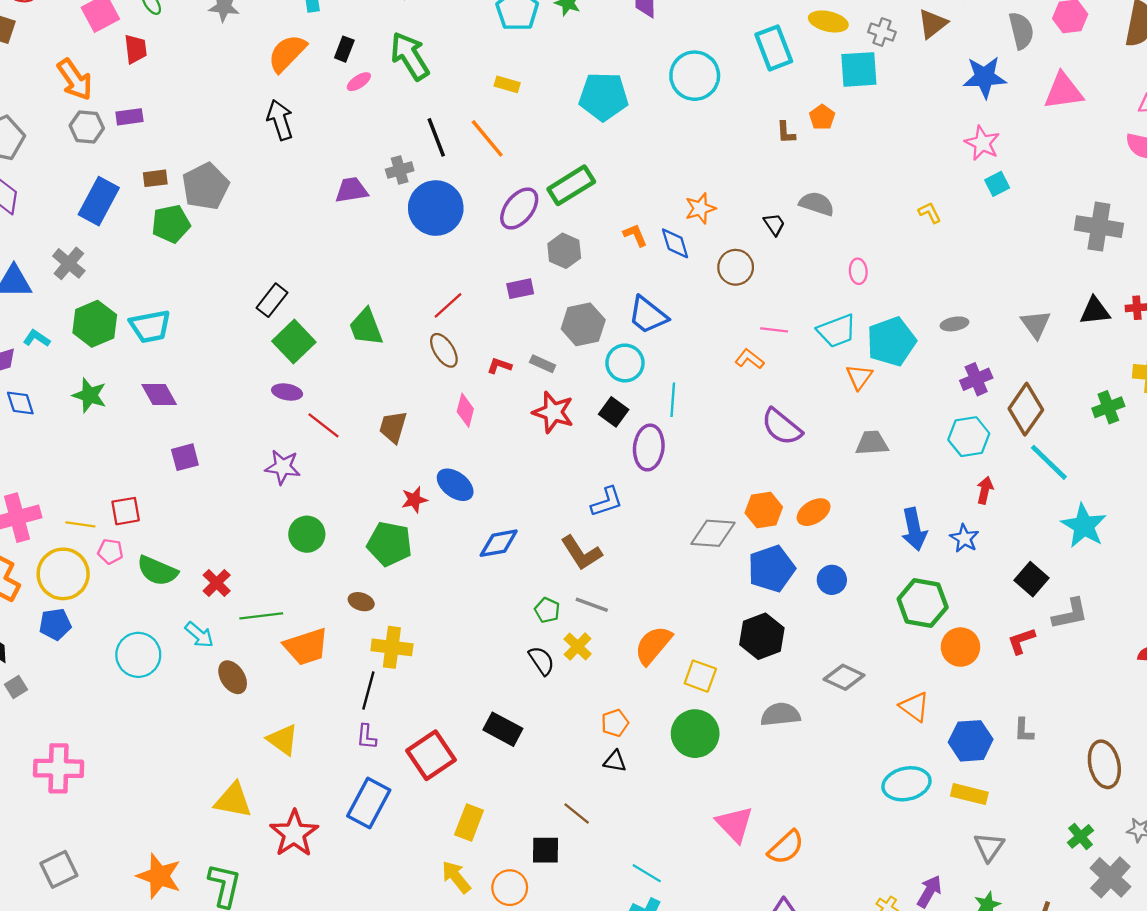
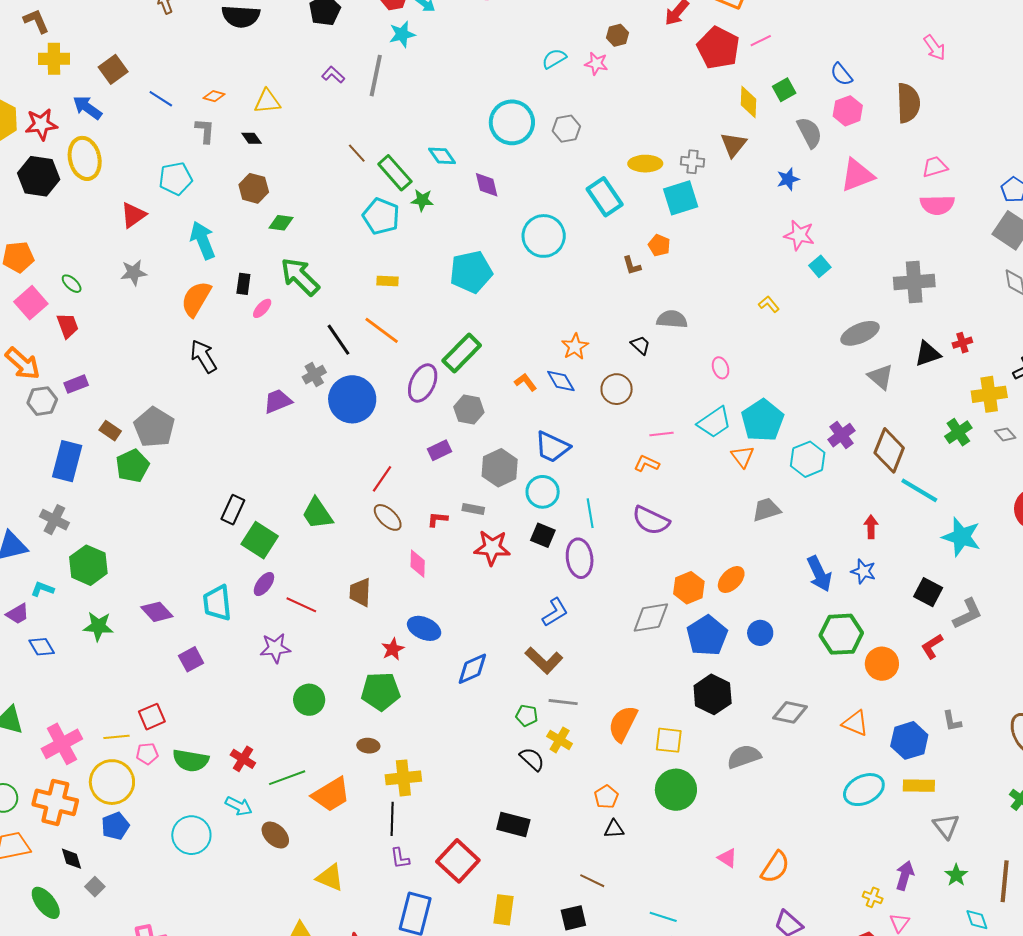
blue star: (985, 77) -> (788, 179), size x0.6
brown rectangle: (155, 178) -> (110, 431), turned 55
gray ellipse: (954, 324) -> (860, 333), moved, size x1.6
cyan trapezoid: (150, 326) -> (217, 603), moved, turned 108
purple ellipse: (287, 392) -> (264, 584), turned -50
purple semicircle: (782, 427) -> (651, 520), moved
cyan hexagon: (969, 437) -> (808, 459), moved
pink triangle: (735, 824) -> (727, 858), size x0.6

